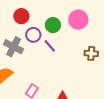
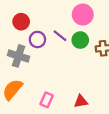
green circle: (53, 25) -> (80, 40), moved
purple line: (50, 46) -> (60, 36), moved

